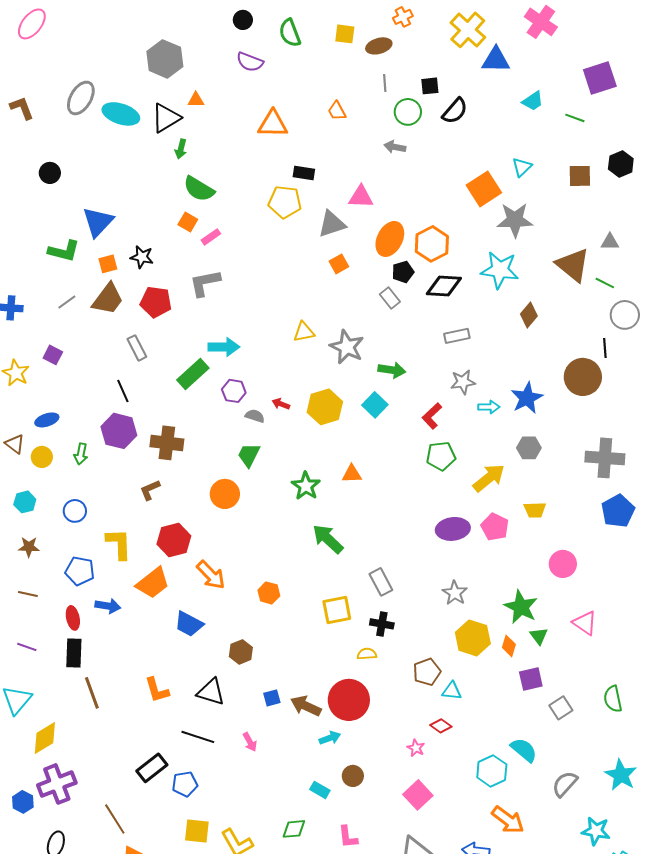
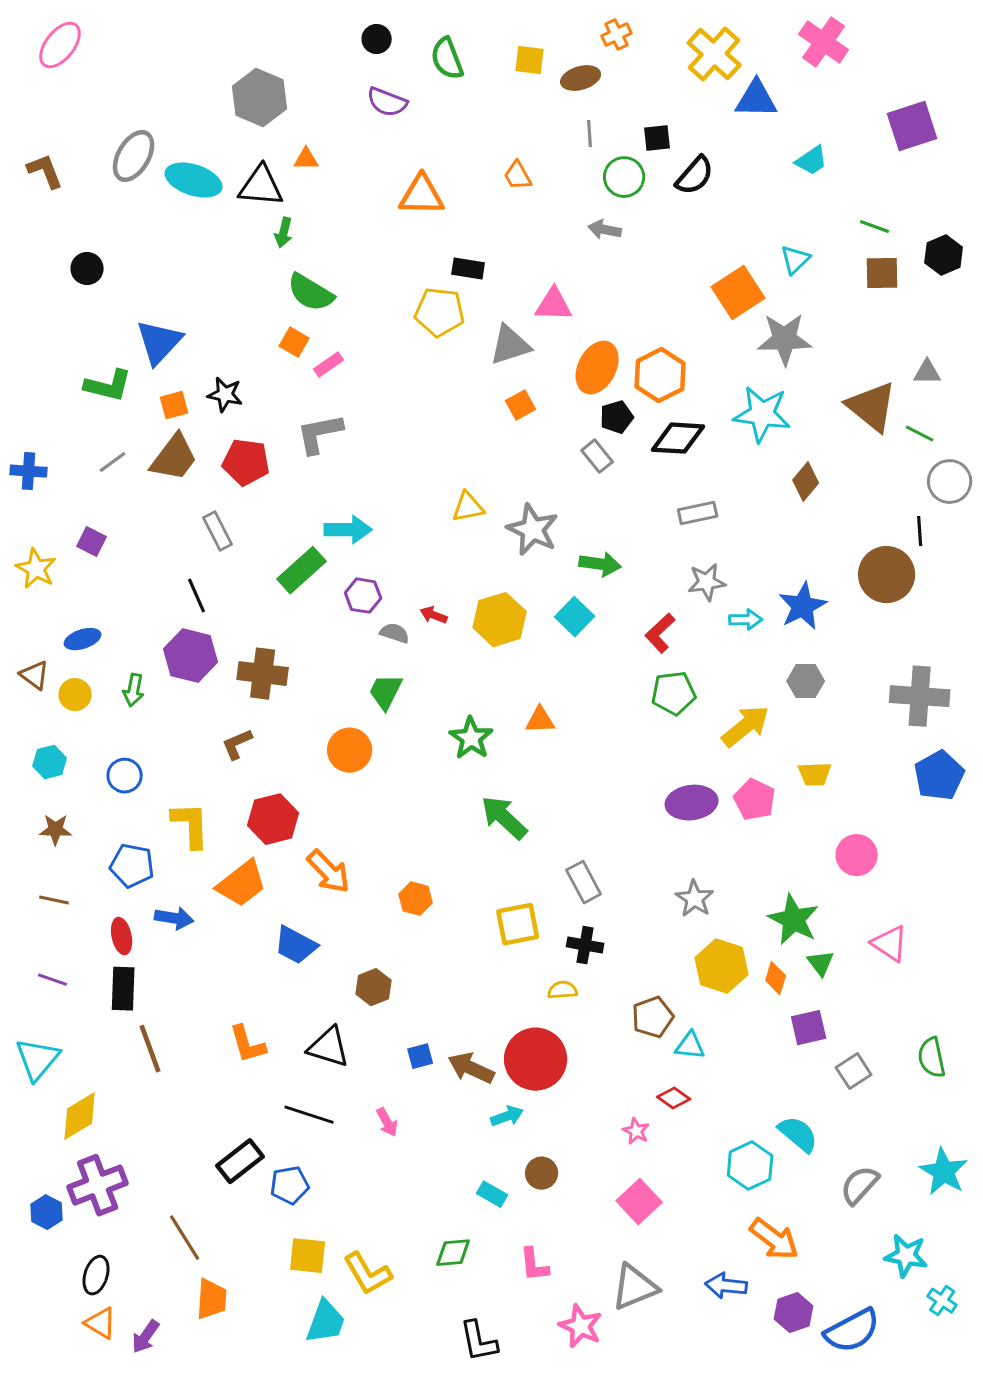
black triangle: (166, 118) -> (261, 186), turned 36
green line: (575, 118) -> (875, 227), moved

